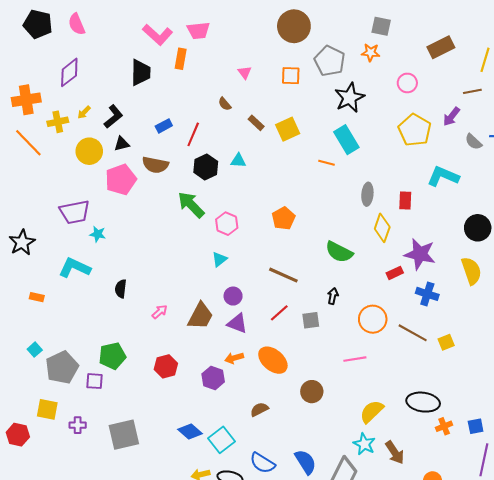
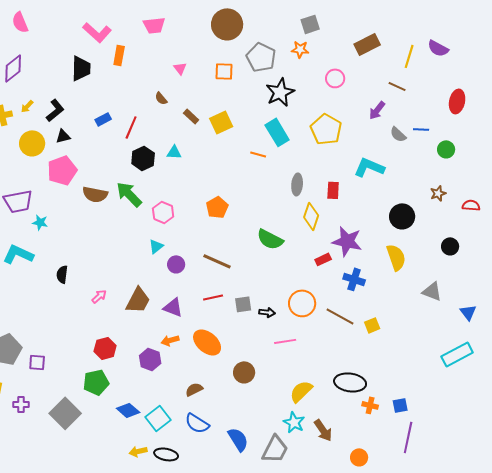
gray square: (381, 26) -> (310, 24), turned -30
pink trapezoid: (198, 30) -> (154, 25), moved
brown line: (472, 91) -> (397, 86), turned 36
yellow pentagon: (415, 130) -> (326, 129), moved
brown semicircle: (155, 165) -> (95, 194), moved
purple circle: (233, 296) -> (176, 264), moved
black arrow: (333, 296) -> (267, 312), moved, turned 84
red line: (279, 313) -> (213, 297), turned 30
green pentagon: (112, 356) -> (96, 382), moved
orange cross: (444, 426) -> (370, 405), turned 35
gray square: (124, 435) -> (65, 413), turned -32
blue semicircle: (262, 463) -> (197, 423), moved

